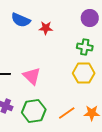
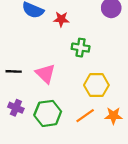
green cross: (85, 47) -> (81, 48), moved
yellow hexagon: (84, 73) -> (96, 85), moved

